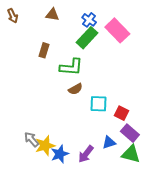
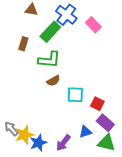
blue cross: (89, 20) -> (66, 15), size x1.5
pink rectangle: (117, 30) -> (93, 25), size x0.7
green rectangle: (87, 38) -> (50, 32), moved

